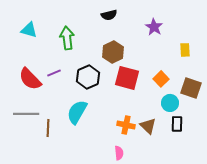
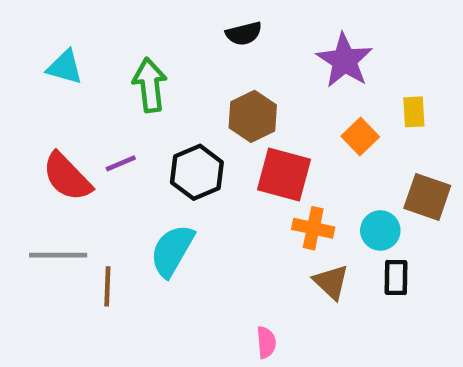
purple star: (154, 27) -> (344, 60), size x1.4
orange square: (161, 79) -> (360, 136), moved
orange cross: (126, 125) -> (313, 228), moved

